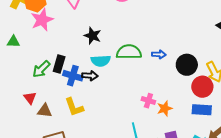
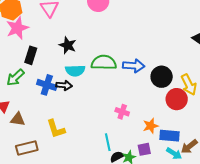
blue arrow: (159, 54) -> (134, 66), size x1.5
black rectangle: (59, 64) -> (31, 55), moved
yellow L-shape: (74, 107) -> (56, 129), moved
orange star: (165, 108) -> (151, 126), moved
blue rectangle: (202, 110) -> (169, 136), moved

